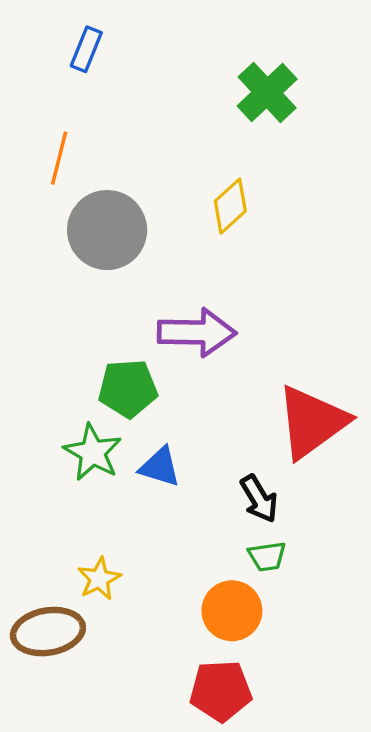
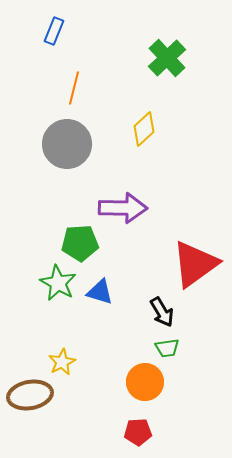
orange line: (59, 158) -> (74, 88), moved
red pentagon: (221, 691) -> (138, 432), size x0.7

